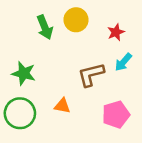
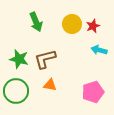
yellow circle: (76, 20) -> (72, 24), moved
cyan arrow: (123, 62) -> (99, 50), turned 63
brown L-shape: (91, 75) -> (45, 59), moved

